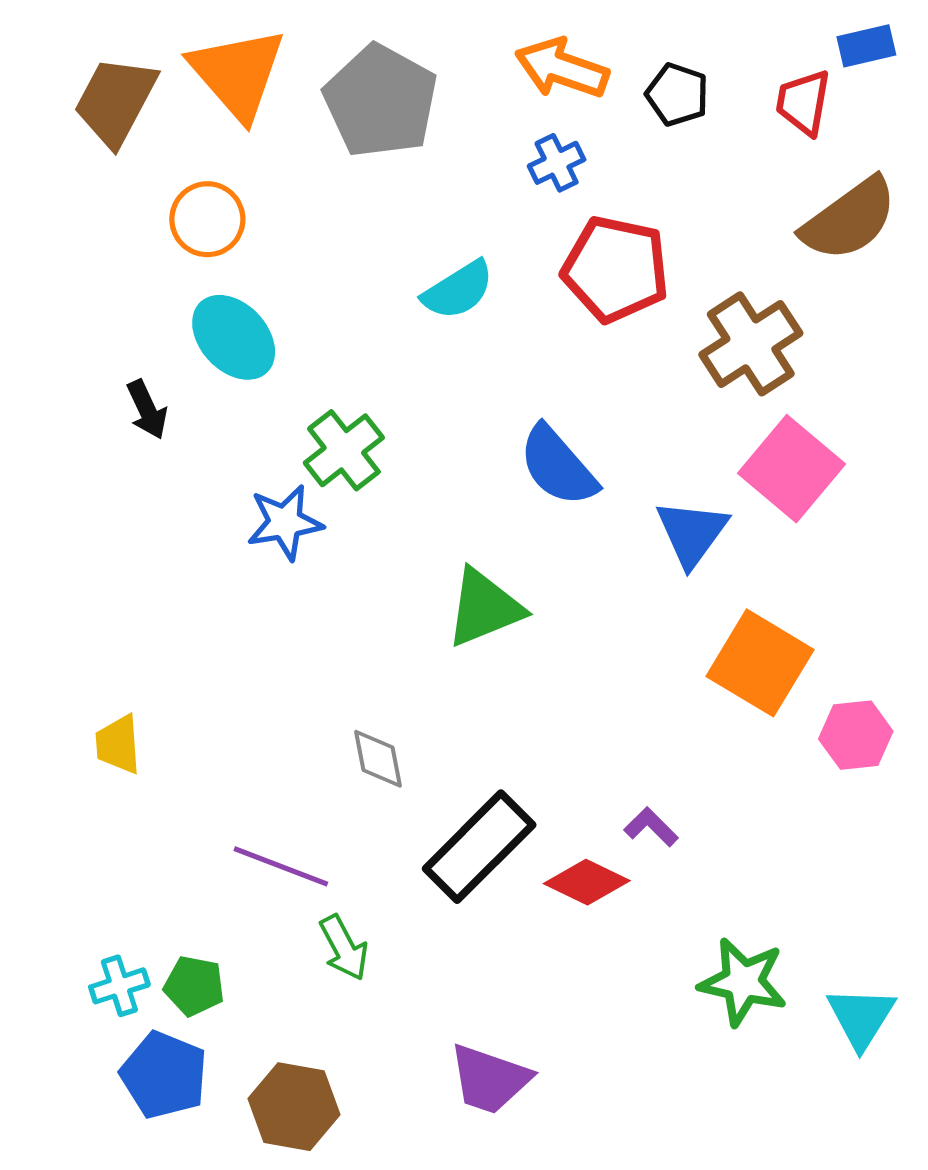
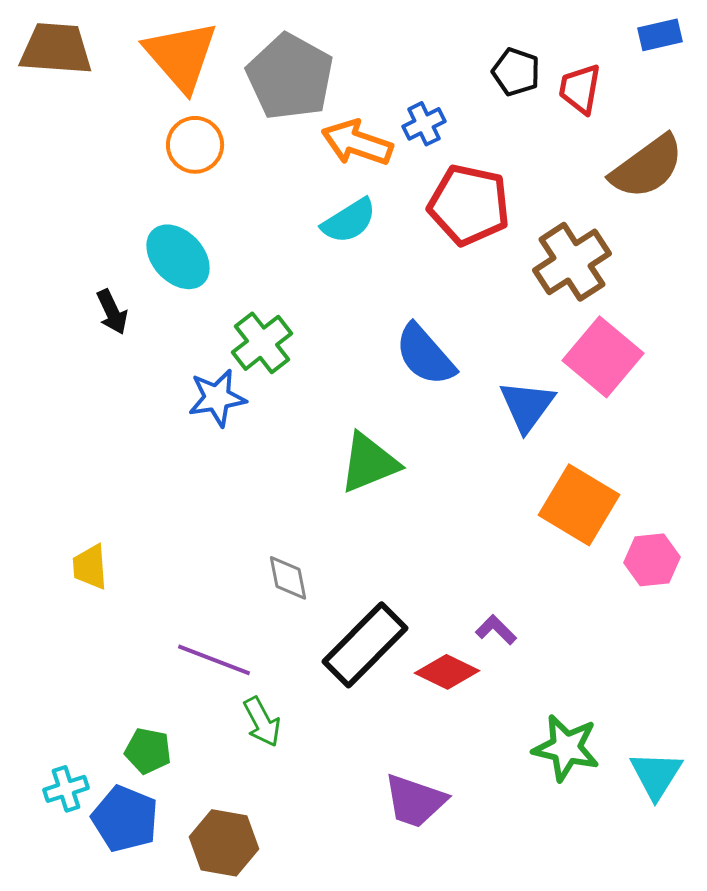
orange arrow: (562, 68) -> (357, 143), moved
brown trapezoid: (115, 101) -> (56, 49), moved, turned 66
red trapezoid: (803, 102) -> (580, 89), moved
orange circle: (207, 219) -> (195, 145), moved
cyan cross: (119, 986) -> (66, 789), moved
purple trapezoid: (490, 1079) -> (415, 801), moved

